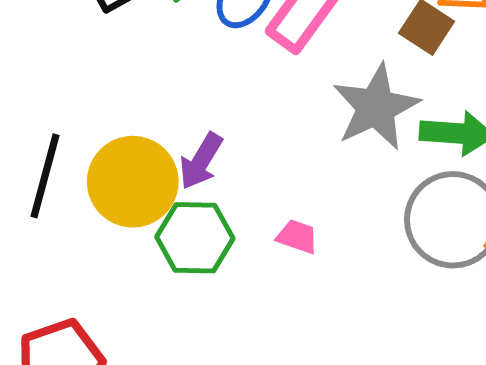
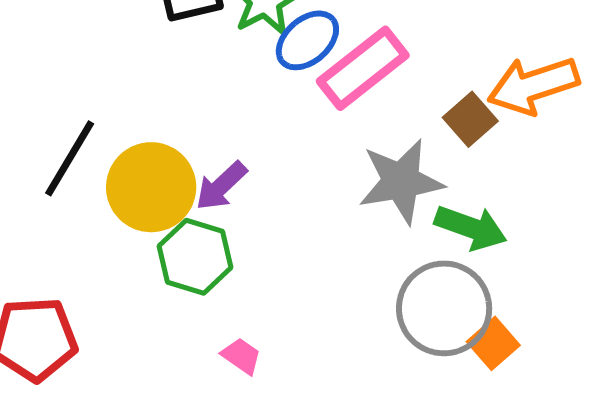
pink trapezoid: (297, 237) -> (241, 356), moved

